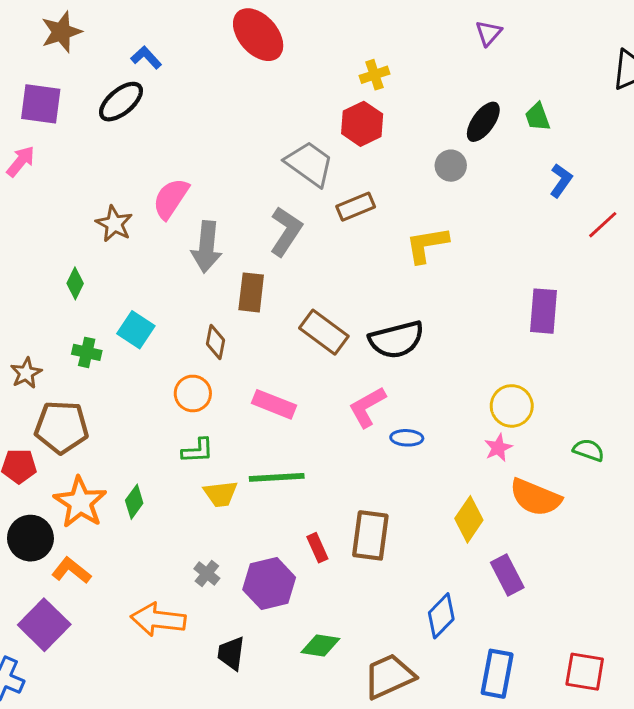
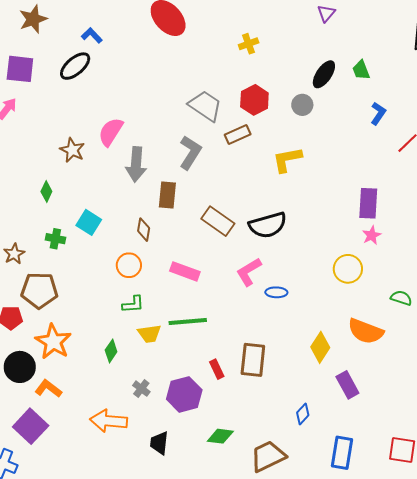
red hexagon: (362, 124) -> (254, 100), moved
pink star: (498, 448) -> (372, 235), moved
green diamond: (134, 502) -> (111, 351), moved
blue diamond: (441, 616) -> (303, 414), size x0.7

